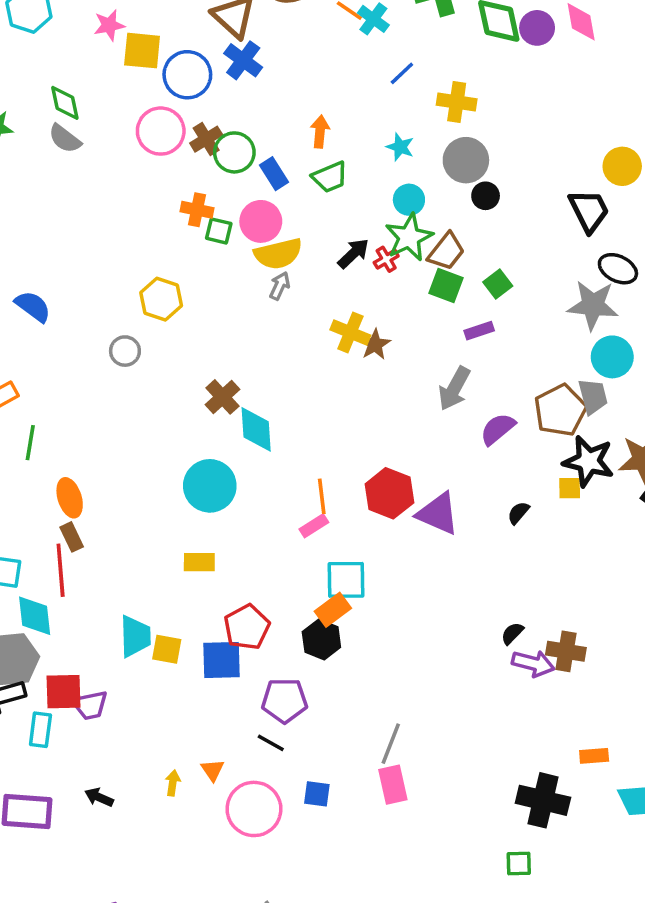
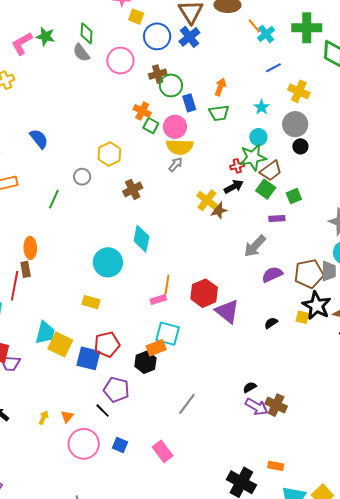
yellow square: (142, 51) -> (136, 17), size x0.7
pink circle: (161, 131) -> (120, 61), moved
black arrow: (353, 253) -> (234, 187), moved
brown cross: (223, 397) -> (133, 189), moved
green line: (30, 443) -> (54, 199), moved
yellow square: (167, 649) -> (60, 344), size x1.4
gray line: (391, 744) -> (187, 404), moved
pink rectangle: (393, 785) -> (163, 451), turned -40

